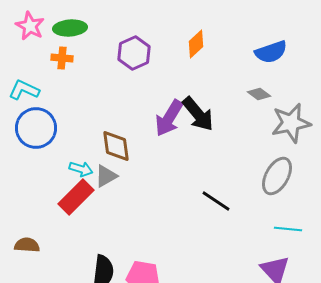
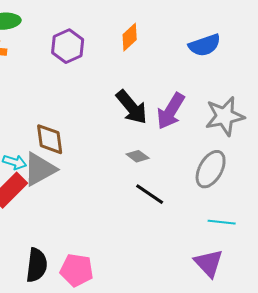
gray diamond: (259, 94) -> (138, 156), moved
purple arrow: (169, 118) -> (171, 111), moved
gray triangle: (106, 176) -> (40, 169), size x1.5

